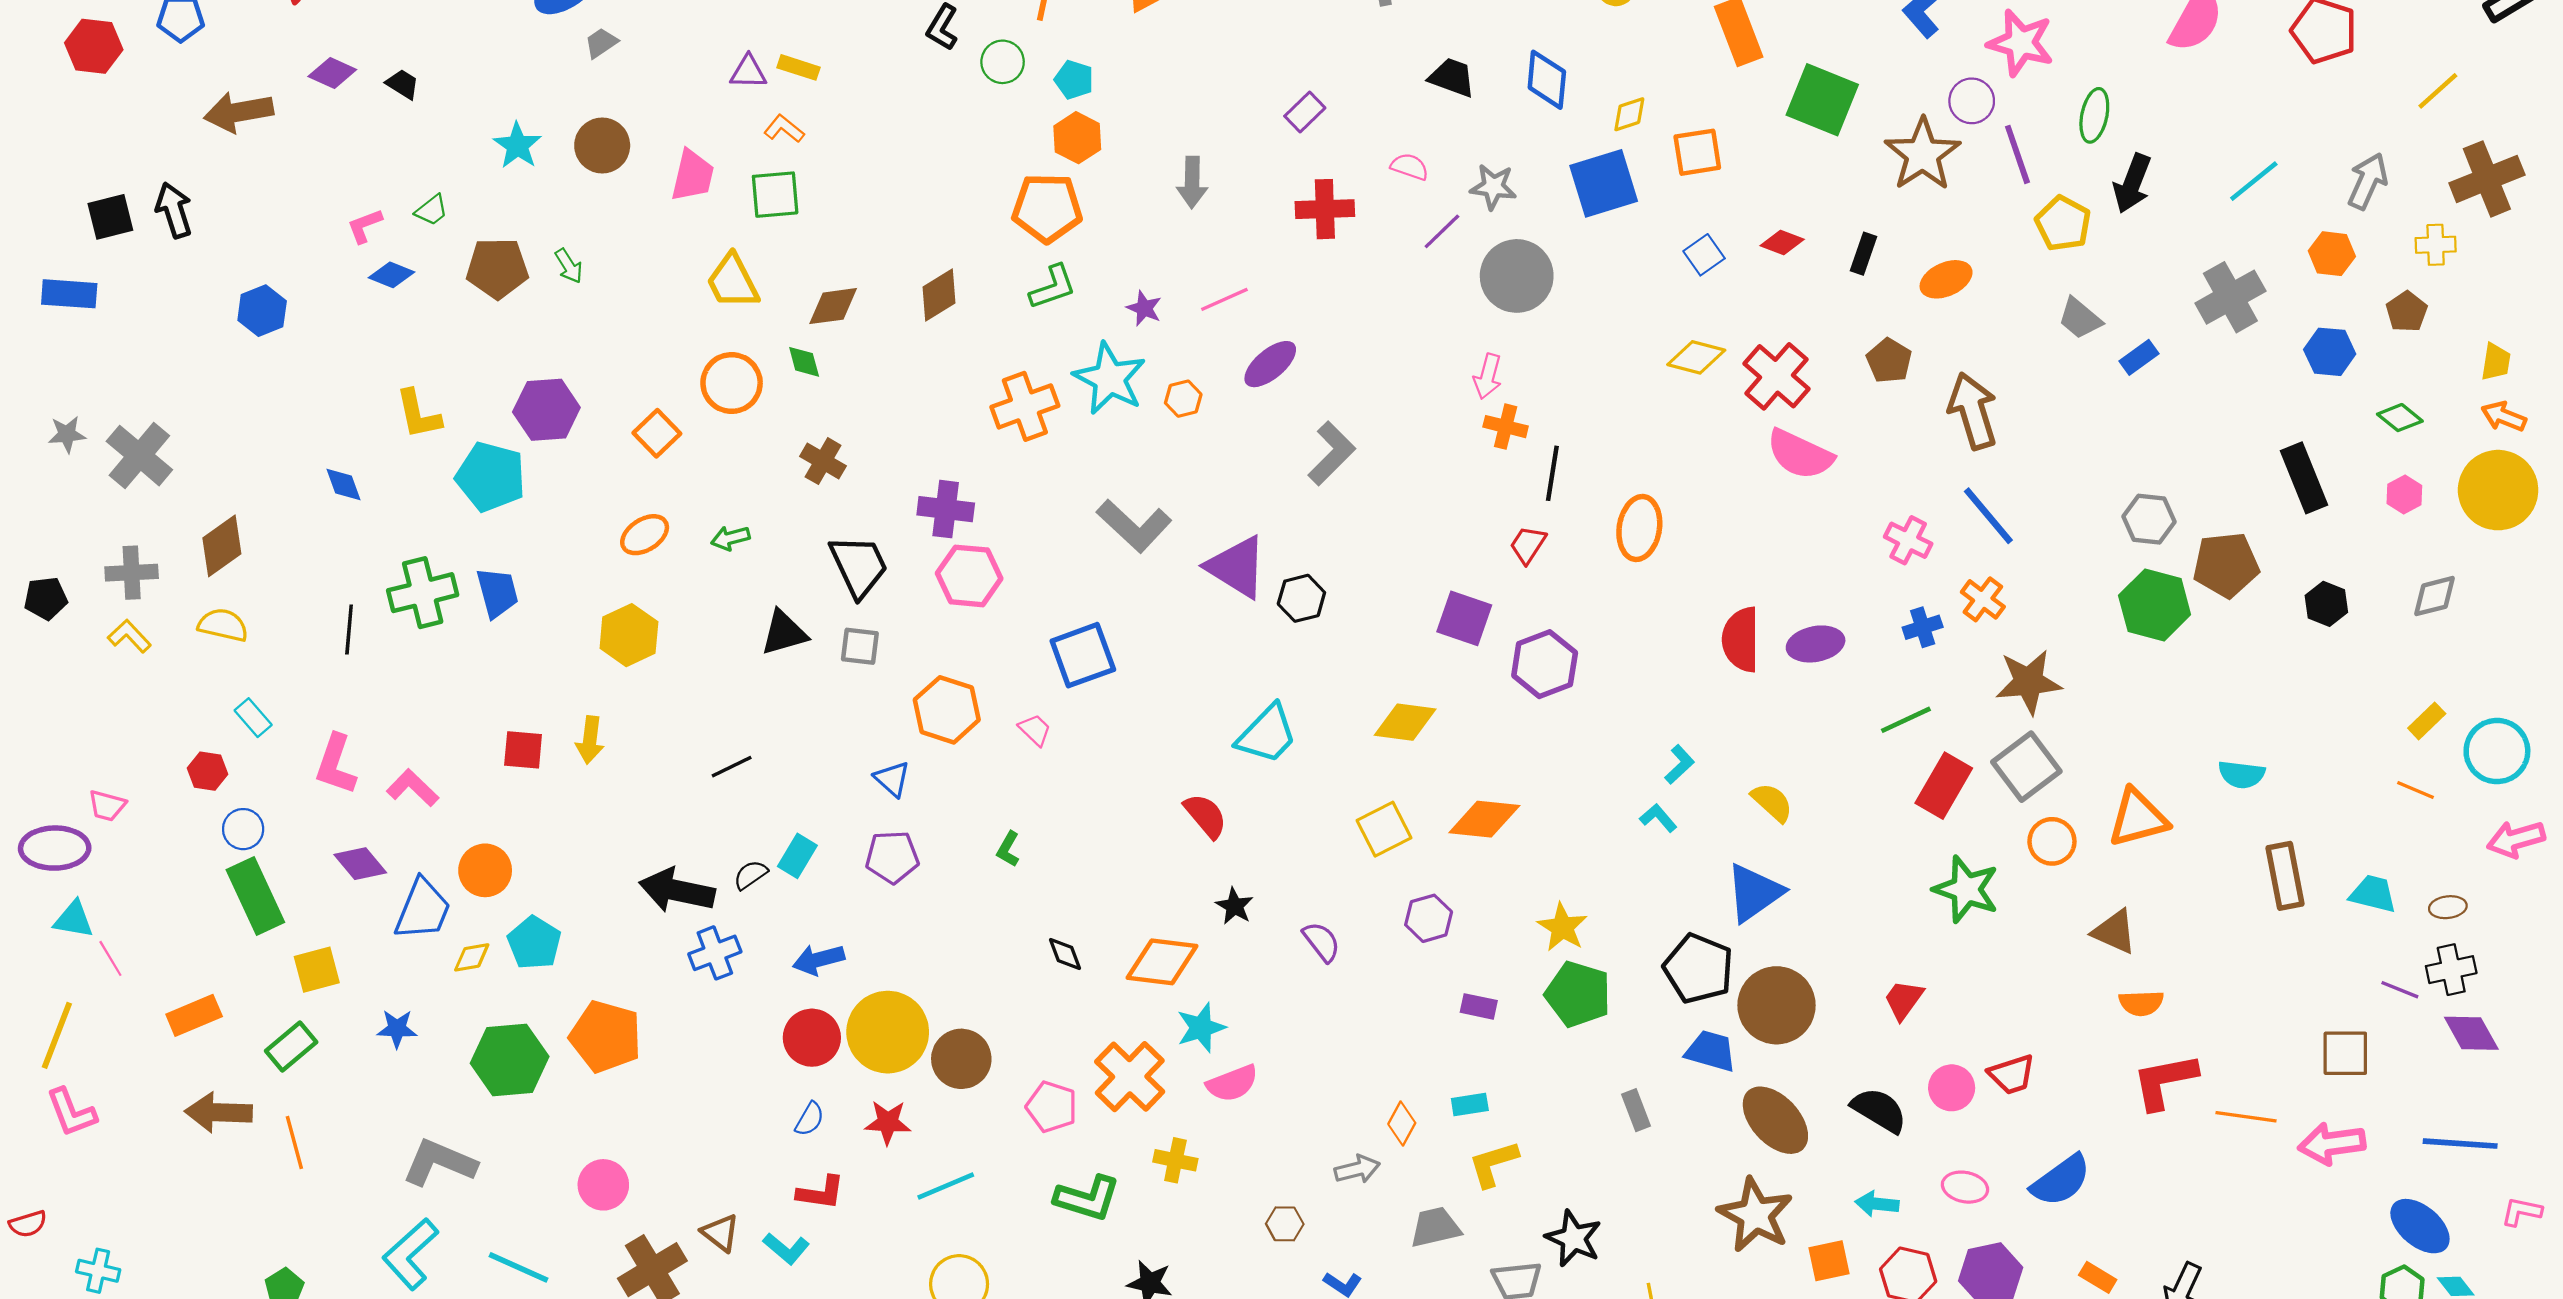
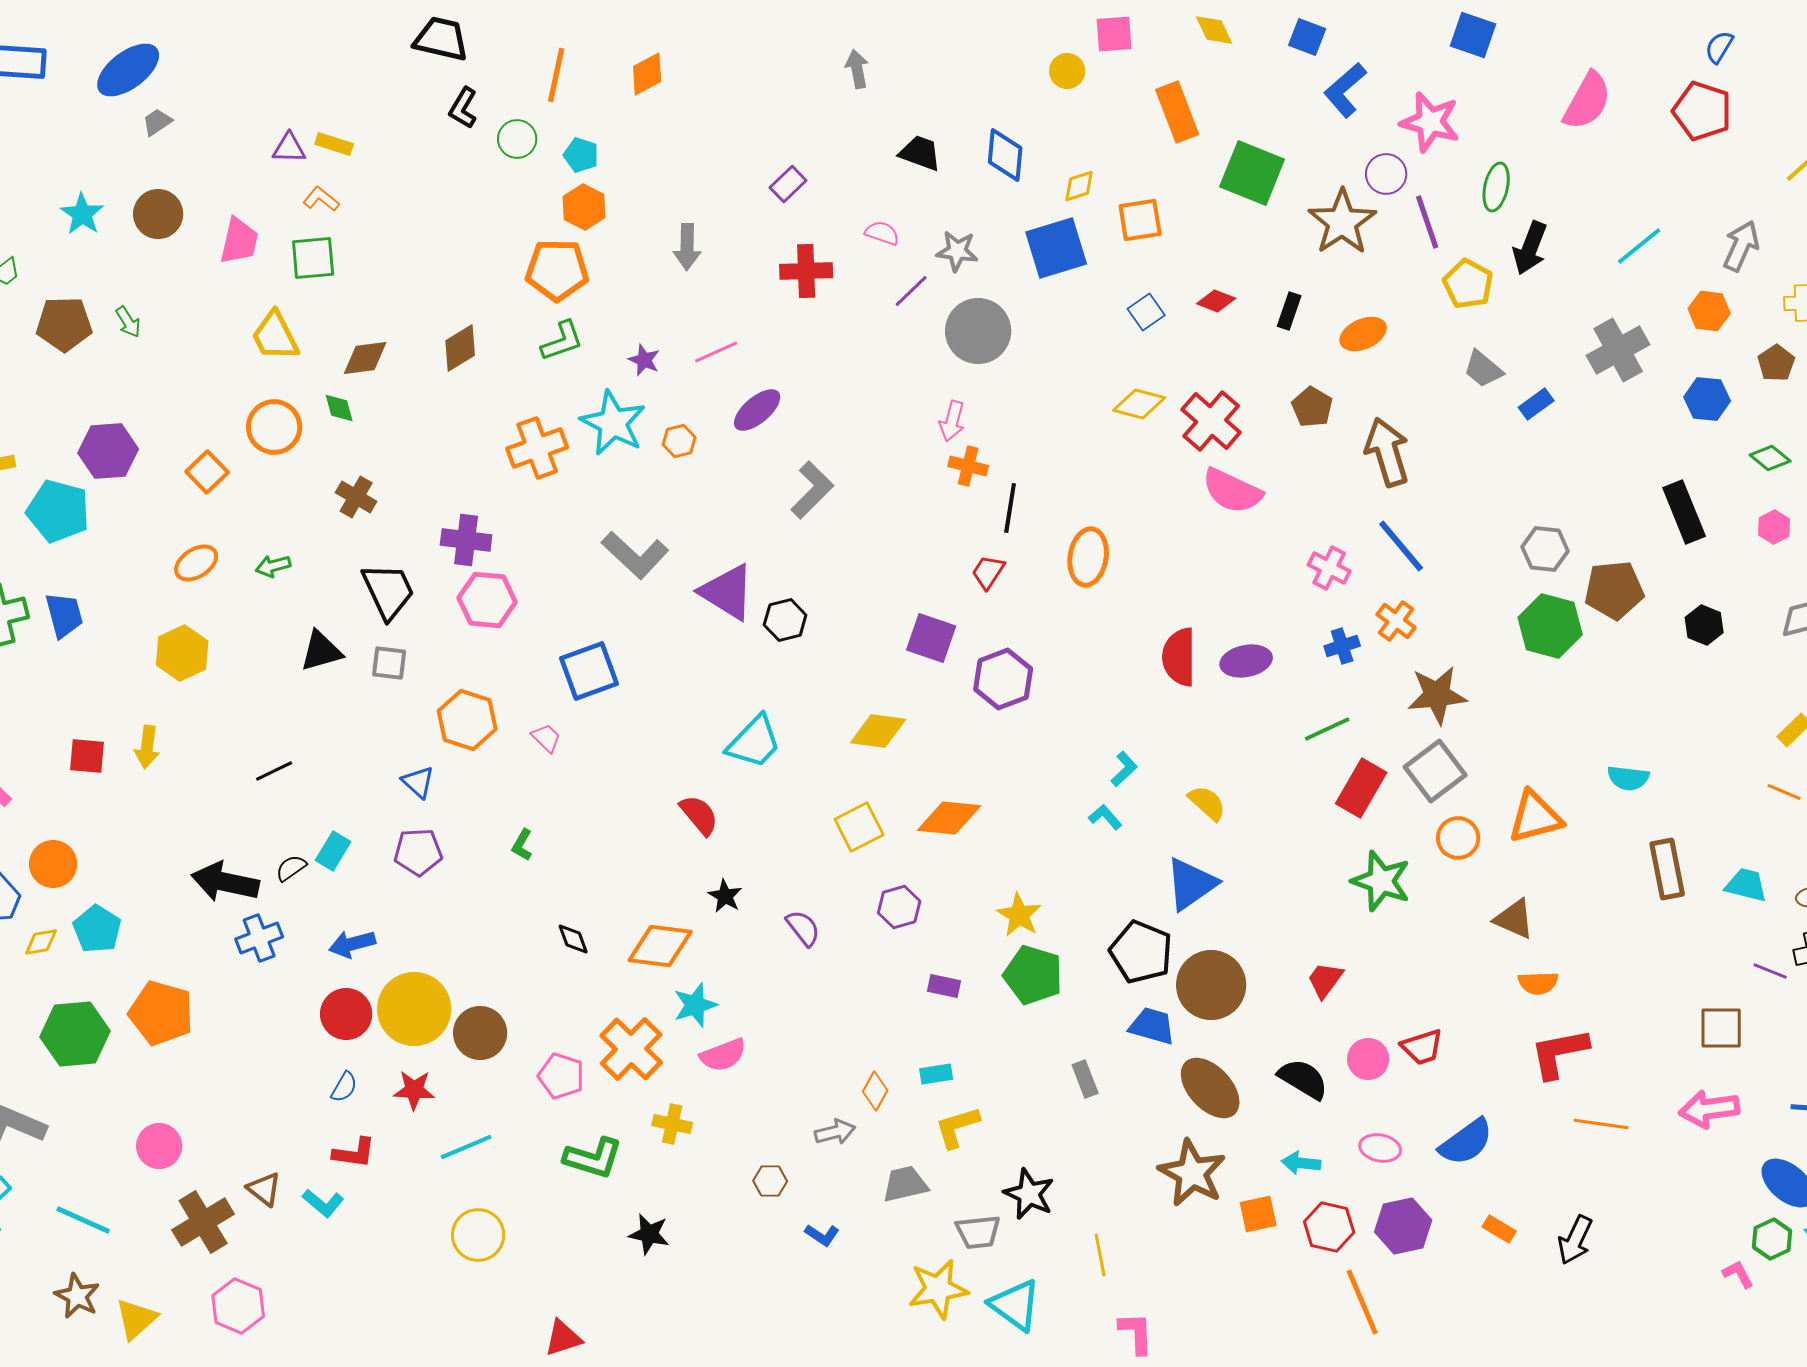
orange line: (2246, 1117) -> (1601, 1124), moved

